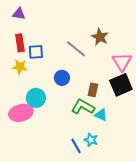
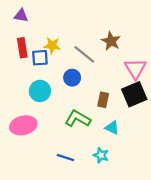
yellow star: (20, 67) -> (52, 45), moved
blue circle: (62, 78) -> (72, 78), moved
cyan circle: (36, 98) -> (40, 91), moved
green L-shape: (83, 107) -> (78, 119), moved
blue line: (76, 146) -> (65, 158), moved, turned -42

